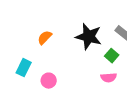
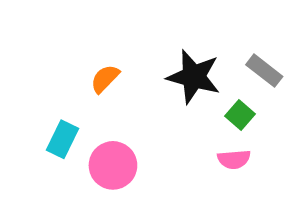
pink circle: (49, 81) -> (113, 165), size x1.5

